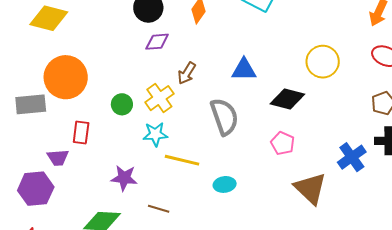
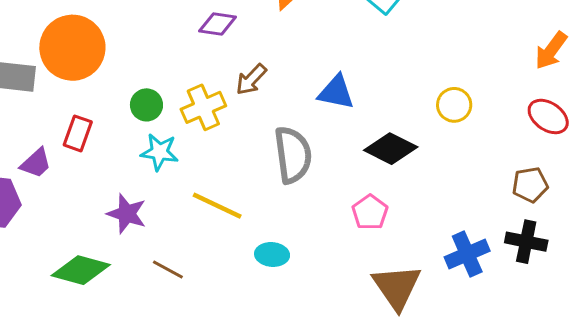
yellow circle: (323, 62) -> (454, 105), size x0.7
cyan star: (155, 134) -> (159, 152), moved
purple trapezoid: (58, 158) -> (36, 163), turned -50

